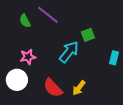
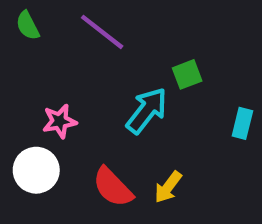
green semicircle: (25, 21) -> (28, 26), moved

